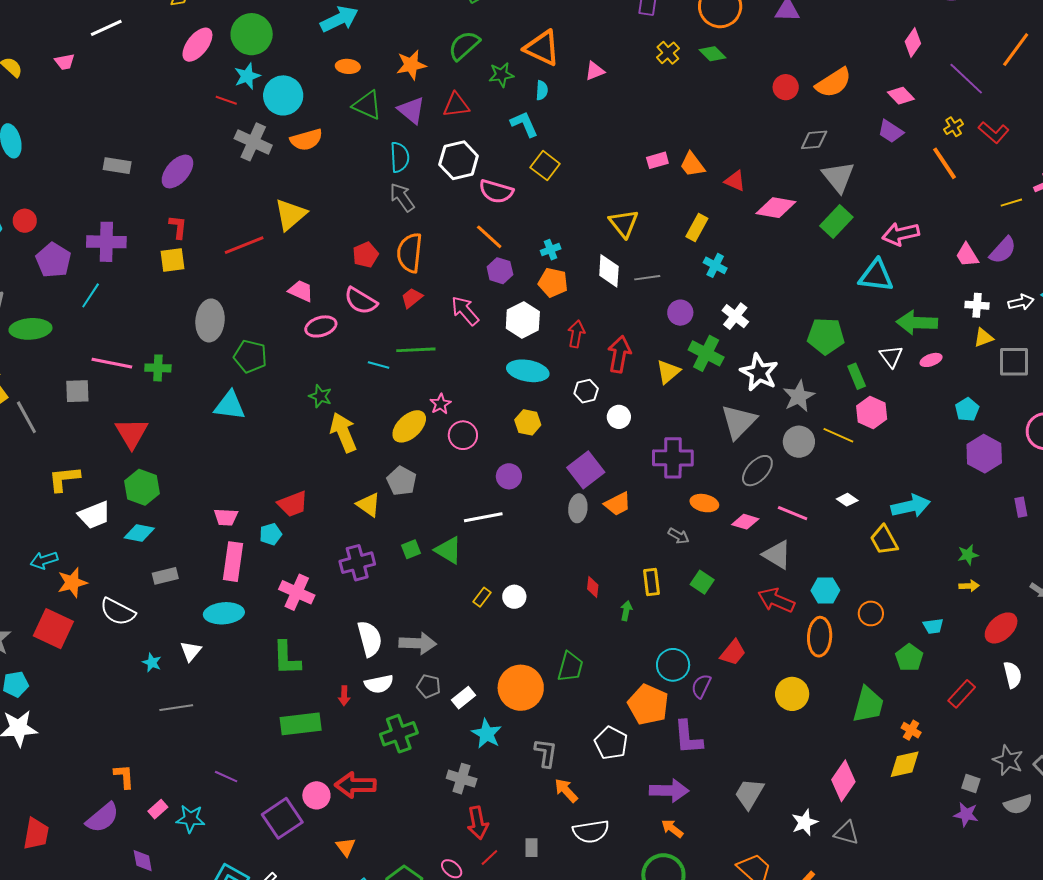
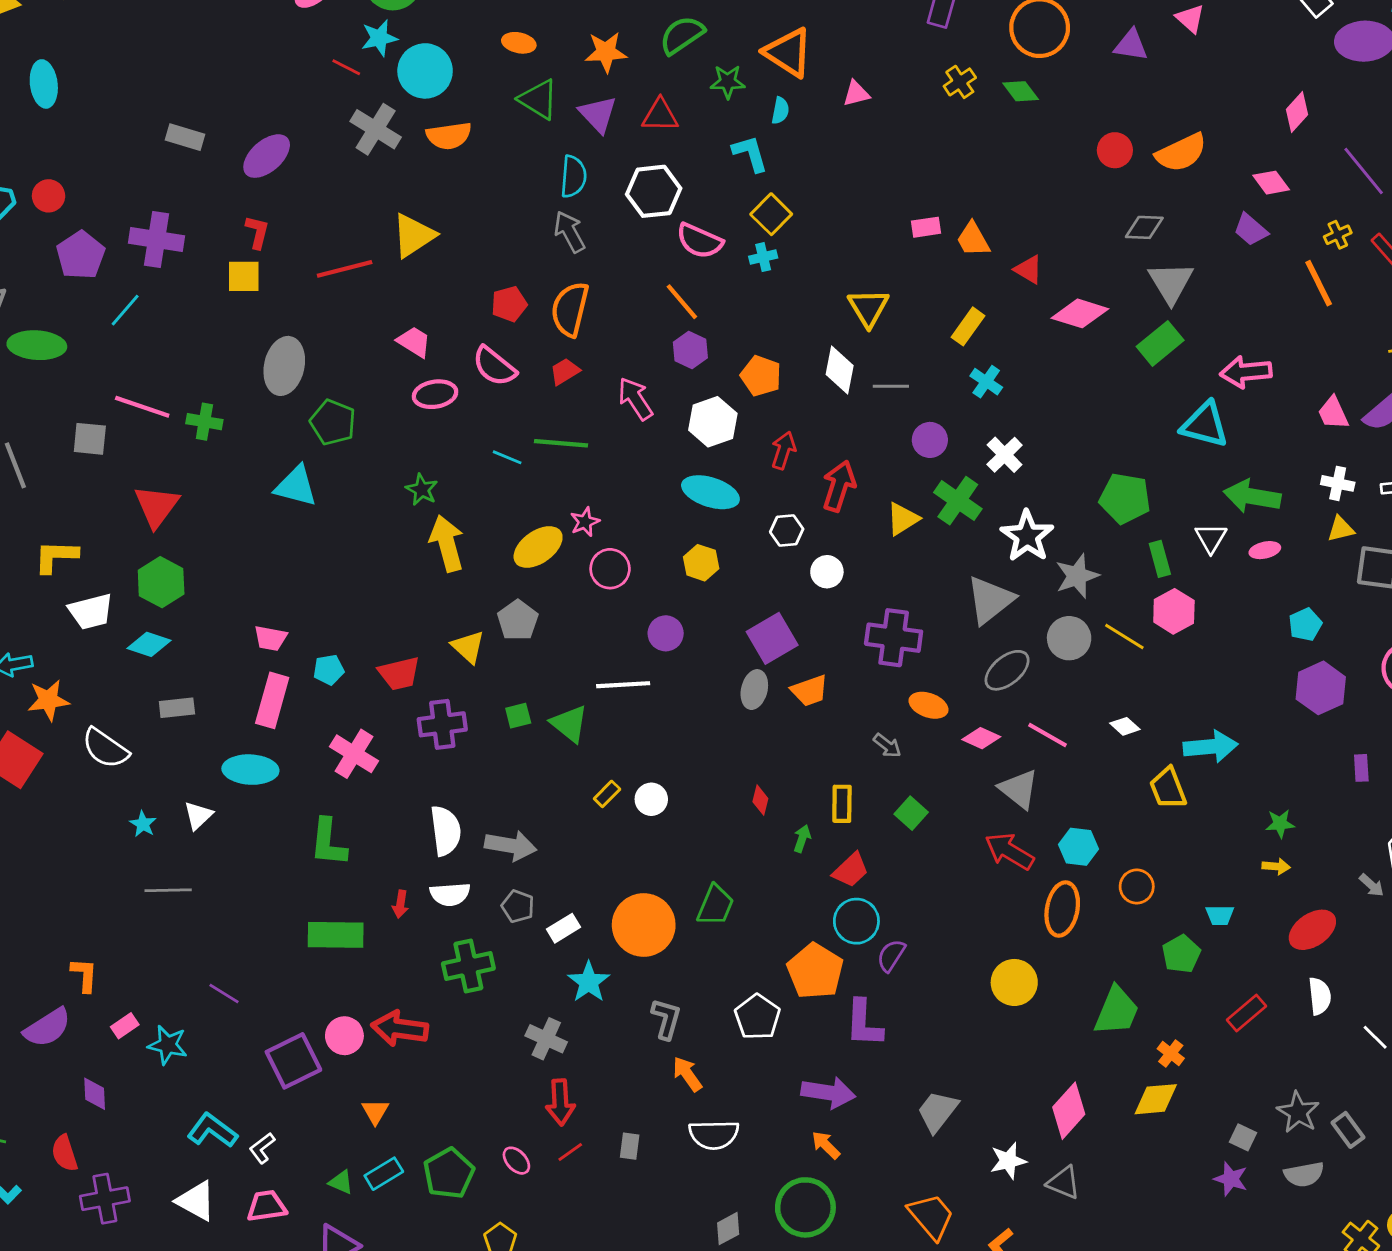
cyan cross: (551, 250) -> (763, 257), moved
red trapezoid: (293, 504) -> (399, 673), moved
red trapezoid: (733, 653) -> (851, 870), moved

